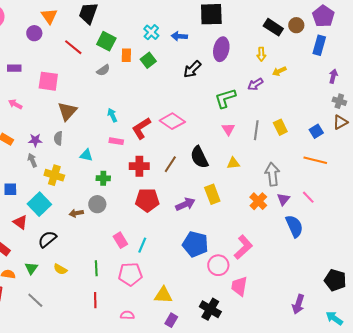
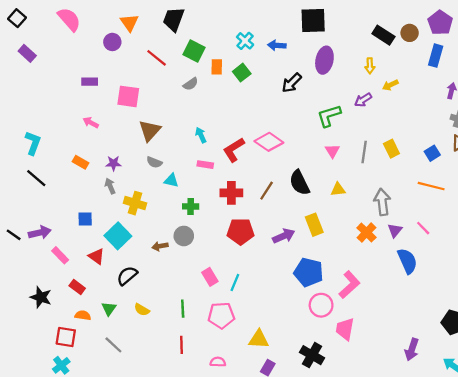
gray semicircle: (58, 138) -> (154, 162), moved, turned -72
blue pentagon: (195, 244) -> (309, 272), moved

